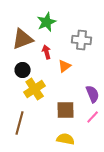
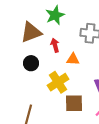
orange triangle: (65, 66) -> (73, 59), turned 40
yellow cross: (35, 89) -> (58, 82), moved

